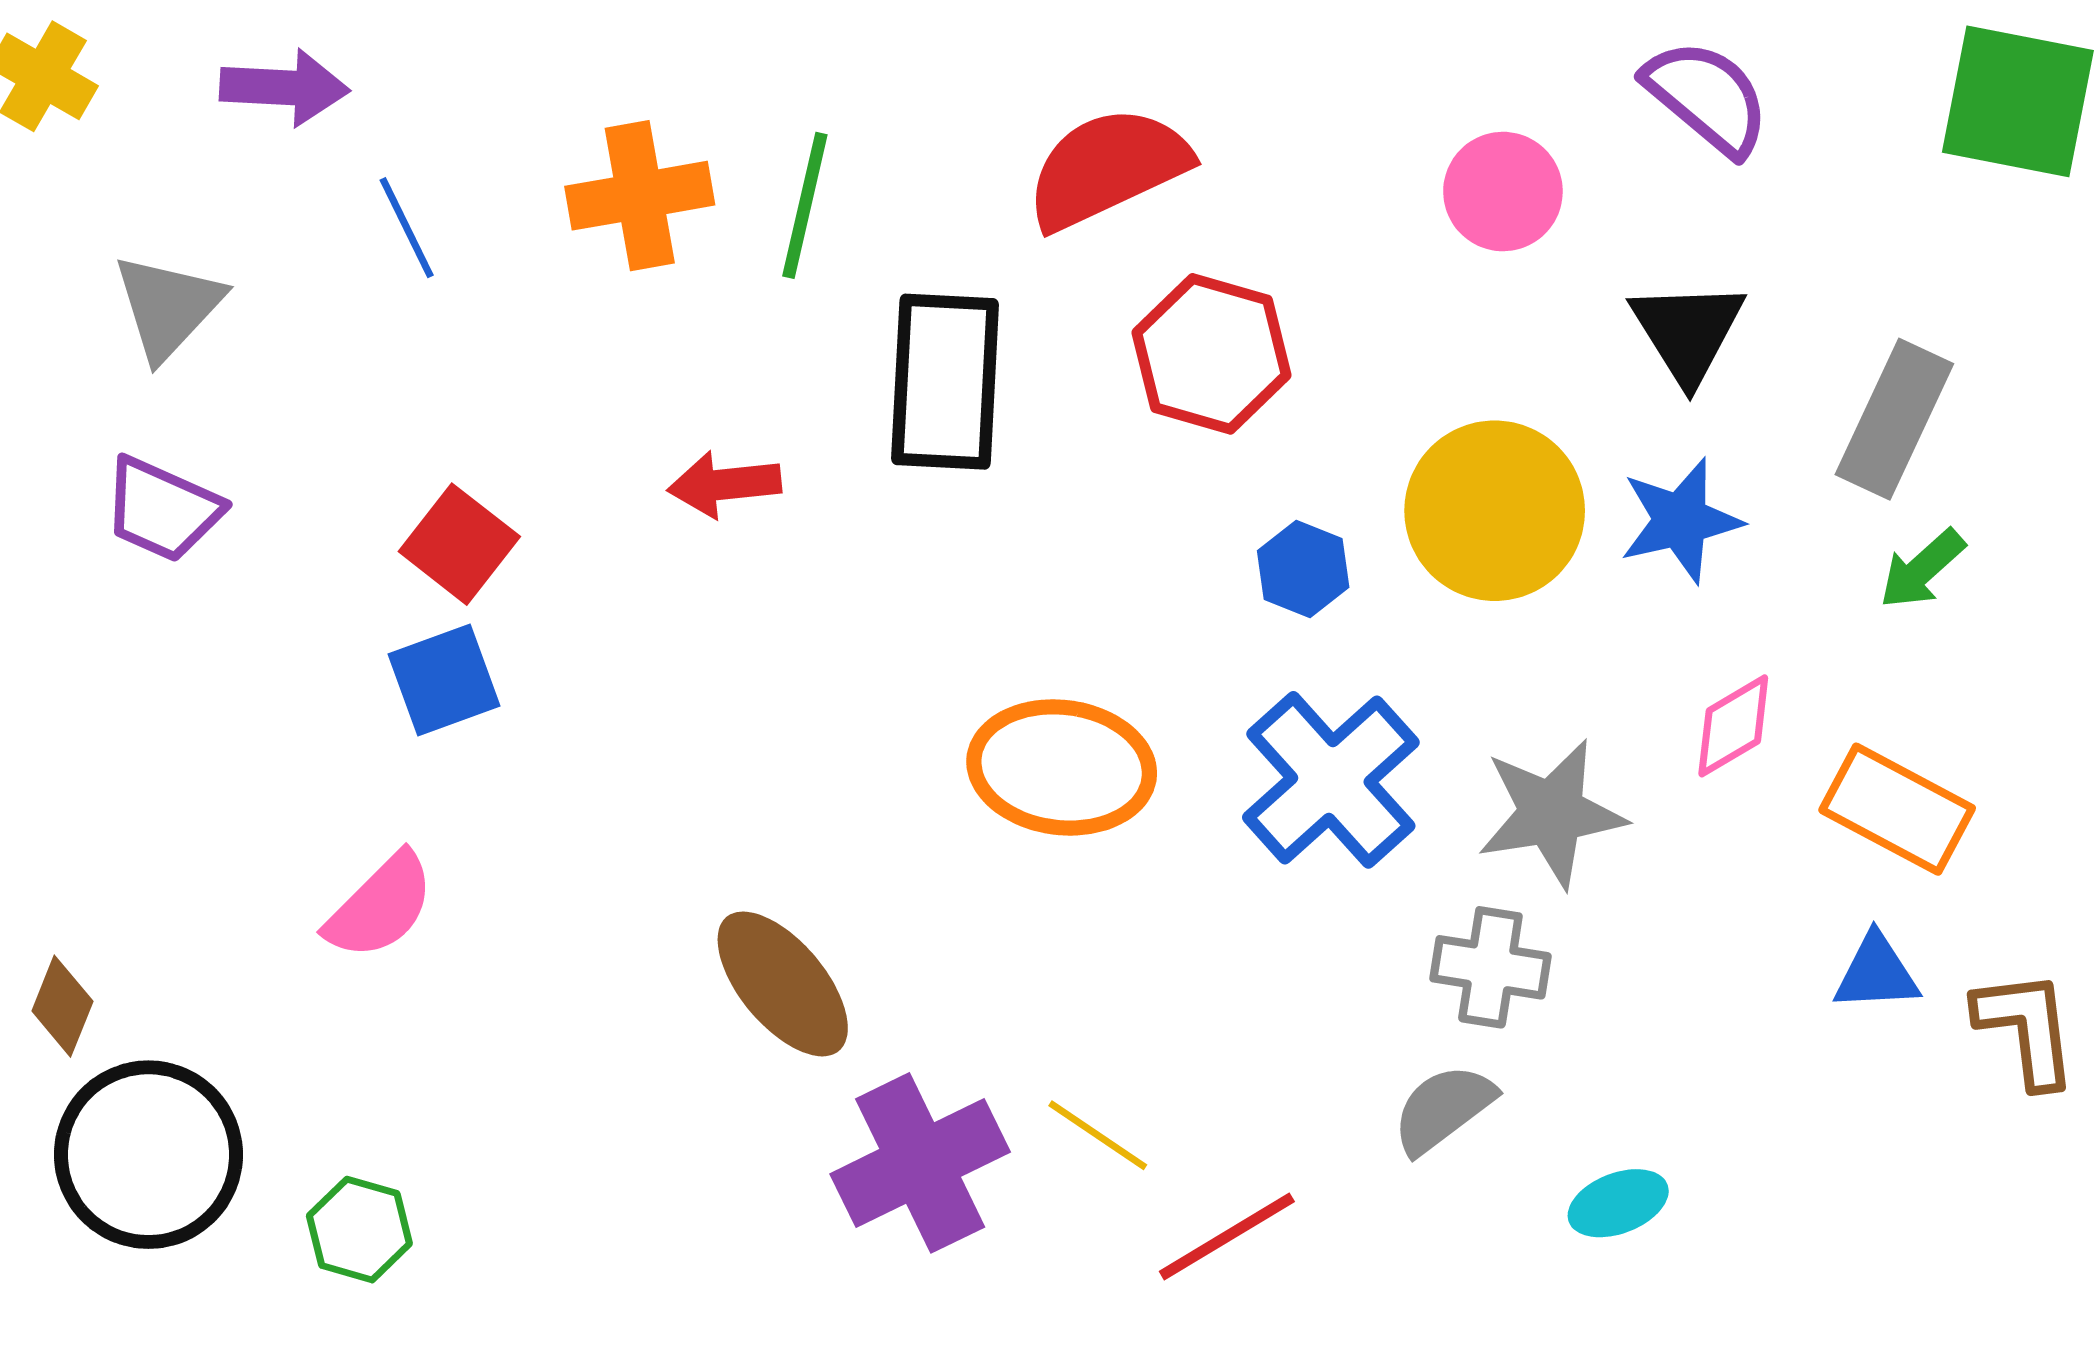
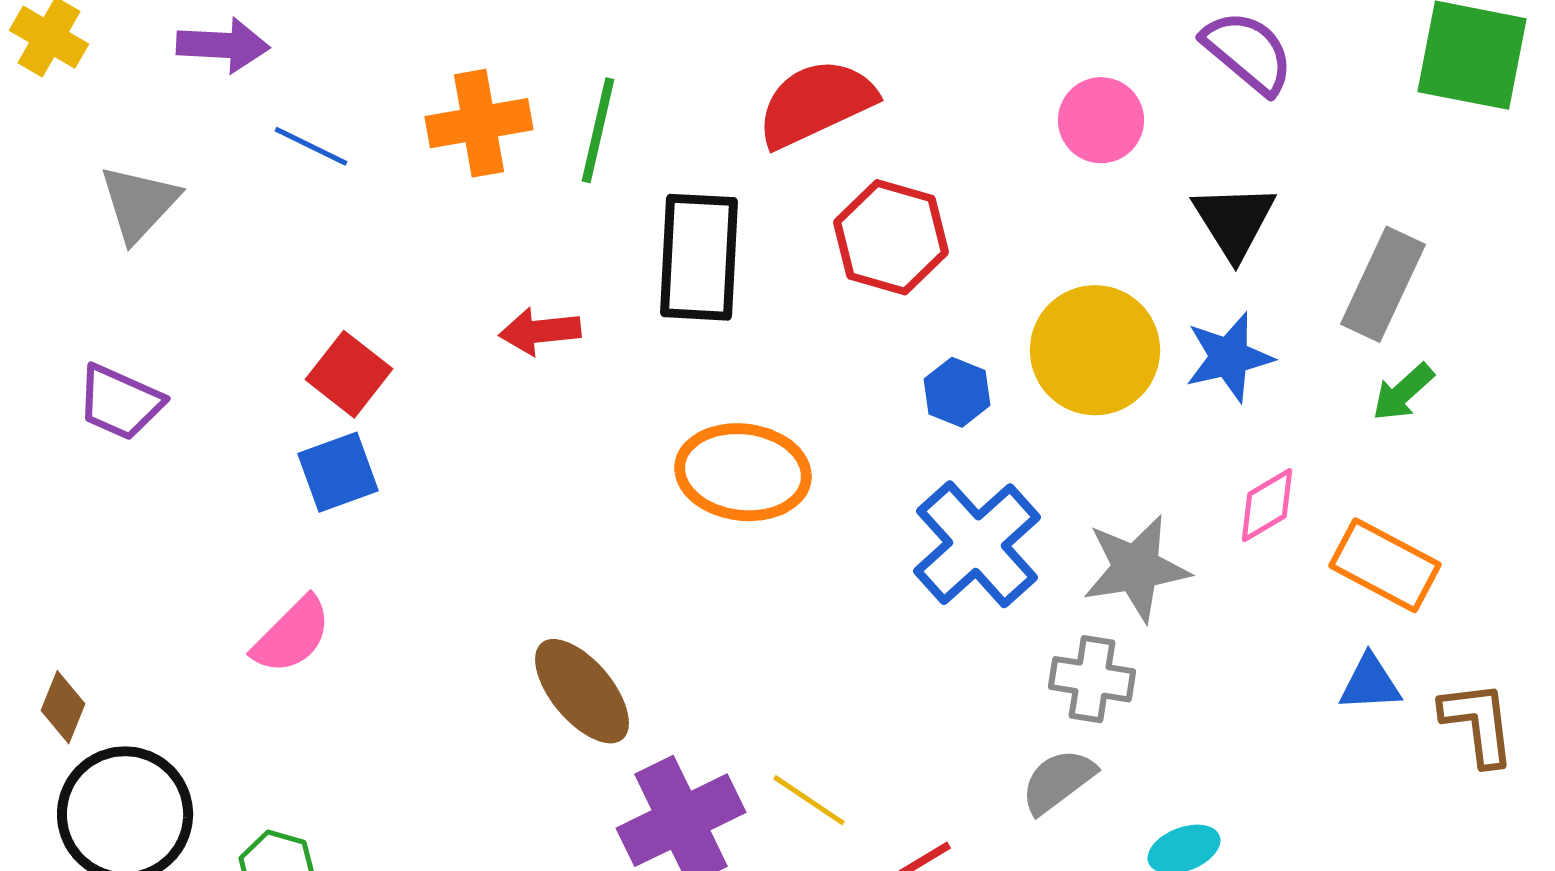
blue line: (407, 228) -> (311, 146), turned -38
purple trapezoid: (162, 509) -> (120, 402), moved
orange ellipse: (1062, 767) -> (743, 472), moved

